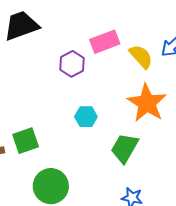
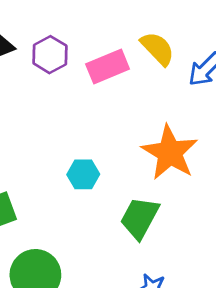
yellow semicircle: (141, 56) -> (158, 49), moved
purple hexagon: (72, 64) -> (50, 55), moved

